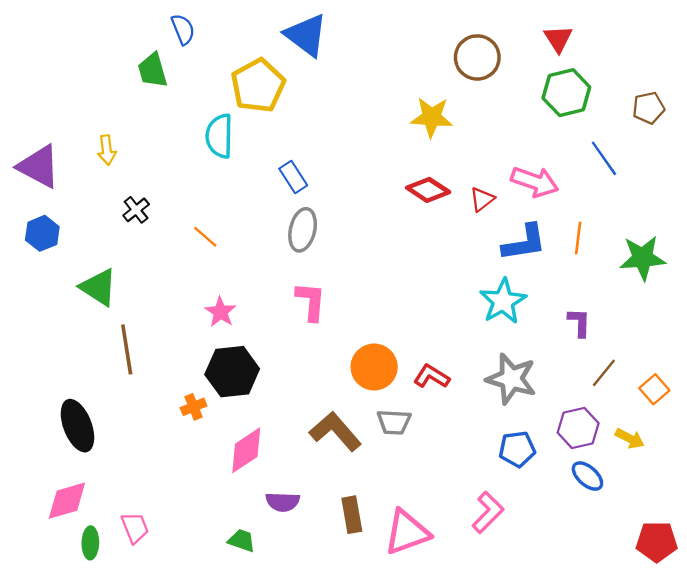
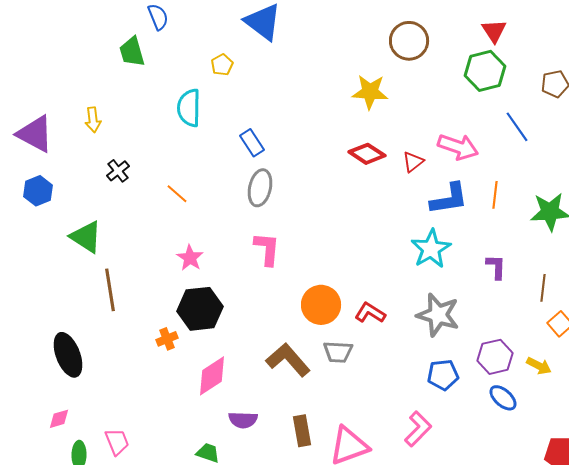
red triangle: (558, 39) -> (494, 31), moved
yellow pentagon: (258, 86) -> (222, 65), size x0.5
brown line: (604, 373) -> (543, 288), moved, turned -32
pink diamond: (67, 501) -> (59, 419), size x0.6

